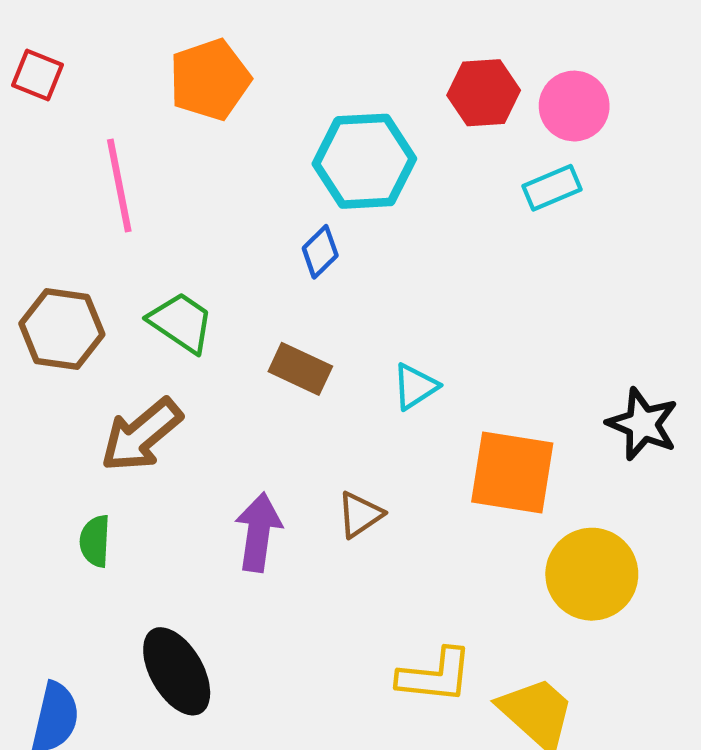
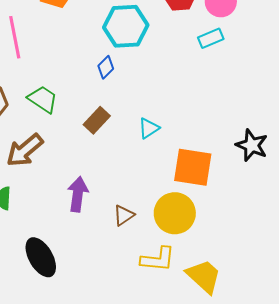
brown rectangle: (300, 369) -> (97, 120), turned -72
brown triangle: (360, 515) -> (124, 215), moved
yellow circle: (592, 574) -> (175, 213), moved

